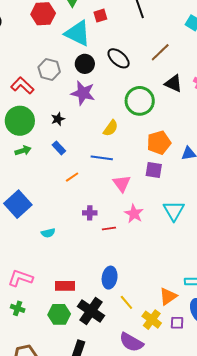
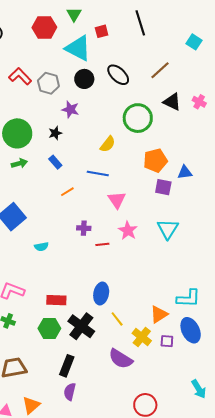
red L-shape: (22, 85) -> (20, 76), moved
purple star: (83, 93) -> (70, 109), moved, size x0.7
purple square: (154, 170) -> (163, 187), moved

